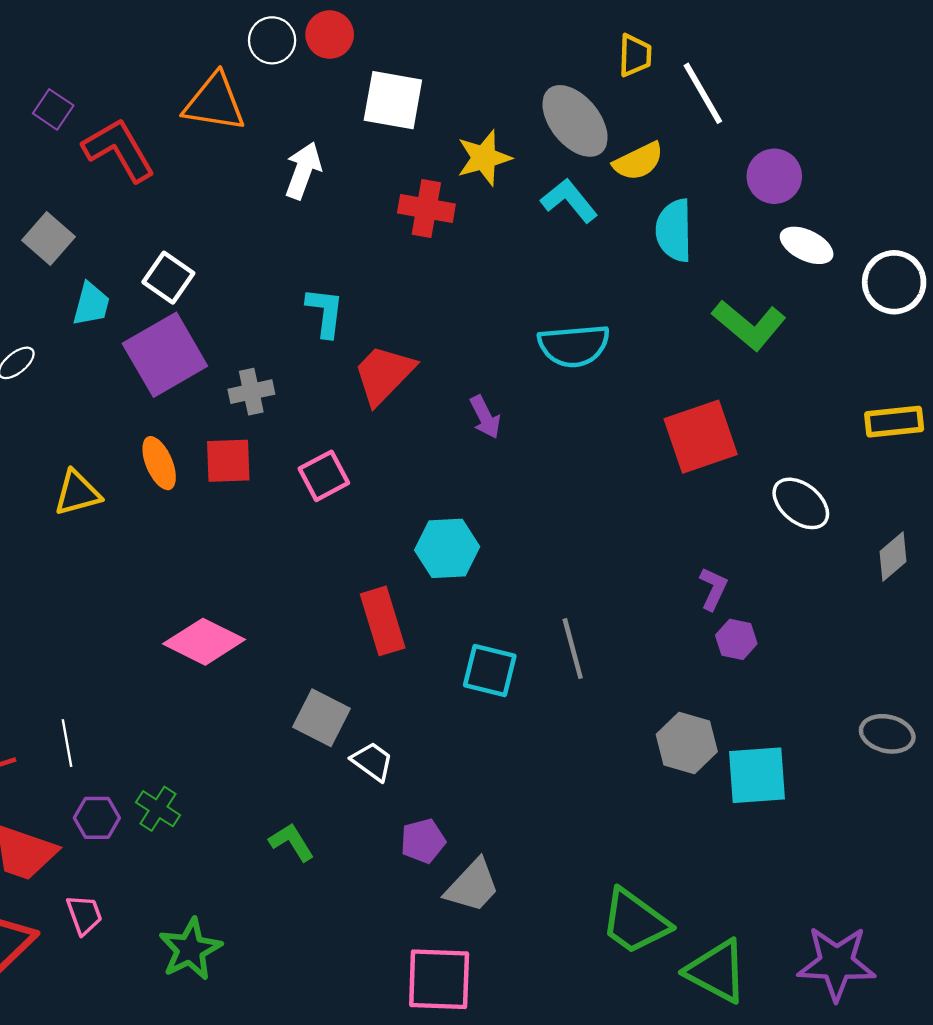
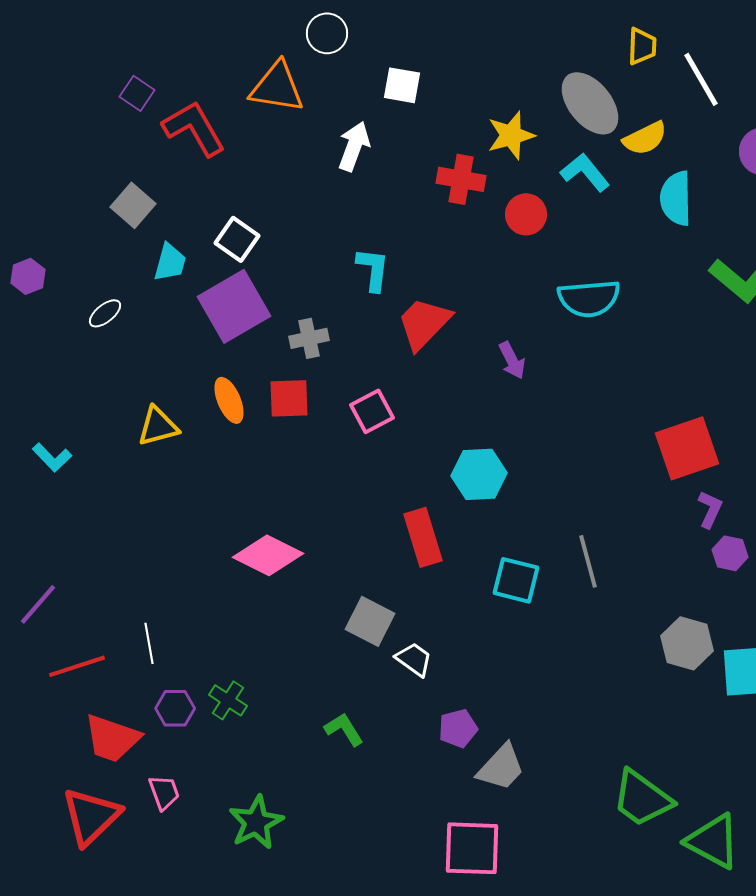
red circle: (330, 35) -> (526, 214), moved
white square: (393, 100) -> (402, 85), moved, size x0.7
red square: (701, 437) -> (687, 448), moved

